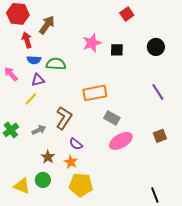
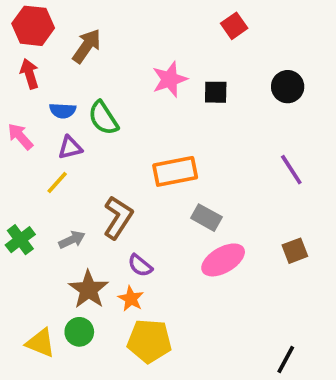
red arrow: (27, 40) -> (29, 74), moved
green semicircle: (56, 64) -> (103, 118), turned -126
brown star: (48, 157) -> (88, 289), size x1.5
black line: (155, 195) -> (286, 360), turned 49

